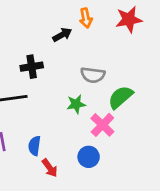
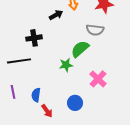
gray semicircle: (93, 75) -> (95, 30), moved
green semicircle: (121, 97) -> (80, 49), moved
pink cross: (102, 125) -> (98, 79), moved

